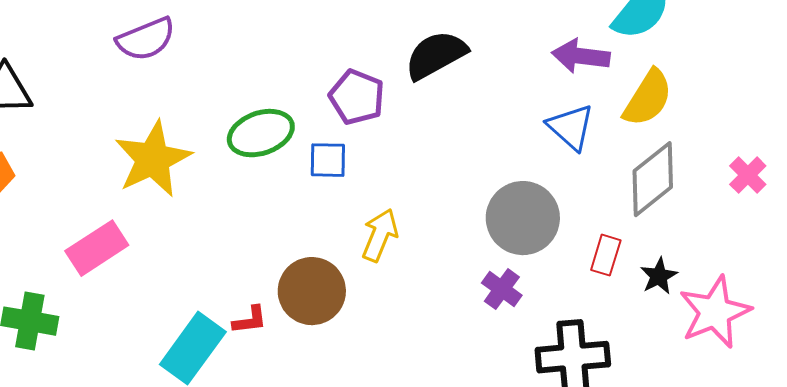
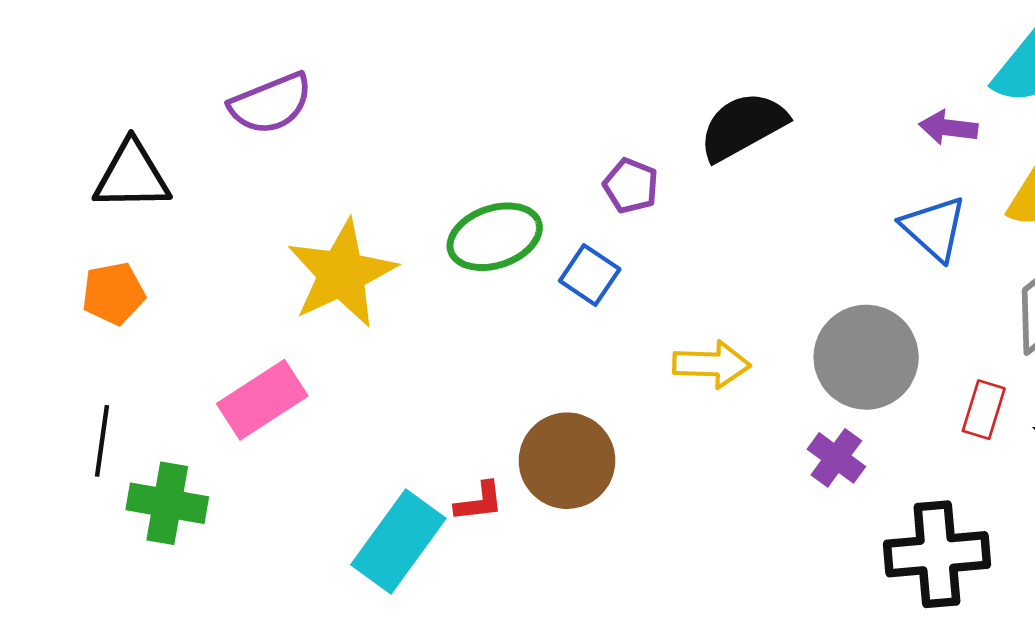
purple semicircle: (146, 39) -> (271, 103), moved
purple arrow: (581, 56) -> (948, 128), size x0.7
purple pentagon: (357, 97) -> (631, 186), size x0.7
blue square: (328, 160) -> (590, 275), turned 33
yellow arrow: (380, 235) -> (712, 364), moved, turned 70

